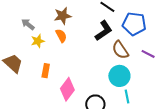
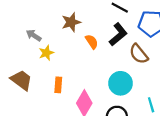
orange semicircle: (61, 36) -> (92, 42), moved
cyan circle: (119, 76) -> (121, 83), moved

